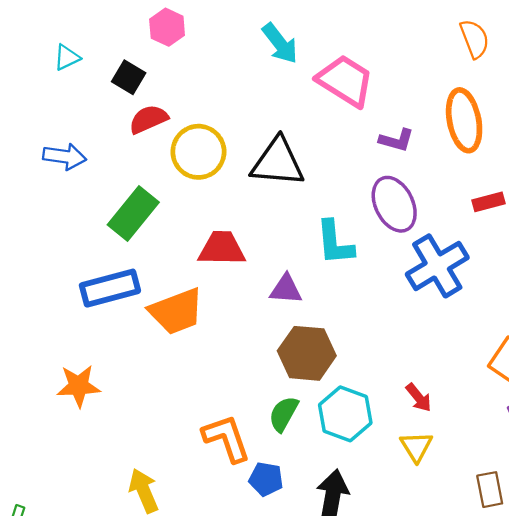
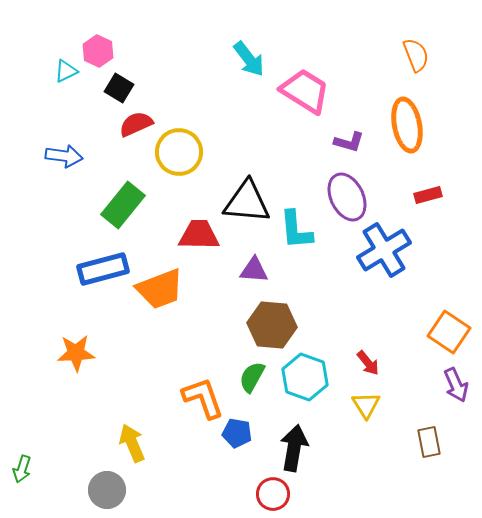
pink hexagon: (167, 27) -> (98, 51), moved
black triangle: (278, 162) -> (247, 202), moved

